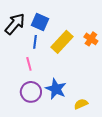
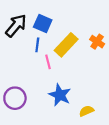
pink line: (29, 64) -> (48, 62), moved
purple circle: (31, 92) -> (15, 98), moved

